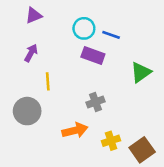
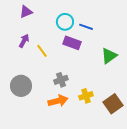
yellow line: (48, 81) -> (42, 51), moved, turned -32
gray cross: (96, 102) -> (61, 80), moved
yellow cross: (111, 141) -> (86, 96), moved
brown square: (142, 150) -> (113, 104), moved

